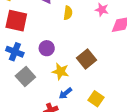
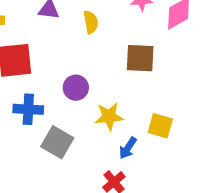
brown square: (87, 59) -> (140, 58), moved, turned -30
yellow square: (96, 99) -> (160, 126), moved

